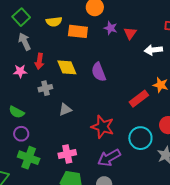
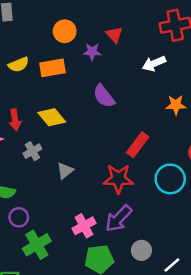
red triangle: (130, 33) -> (114, 35), moved
purple semicircle: (99, 72) -> (104, 96), moved
red rectangle: (139, 99) -> (138, 145), moved
green cross: (29, 158) -> (37, 245), turned -35
purple arrow: (109, 158) -> (119, 218), moved

